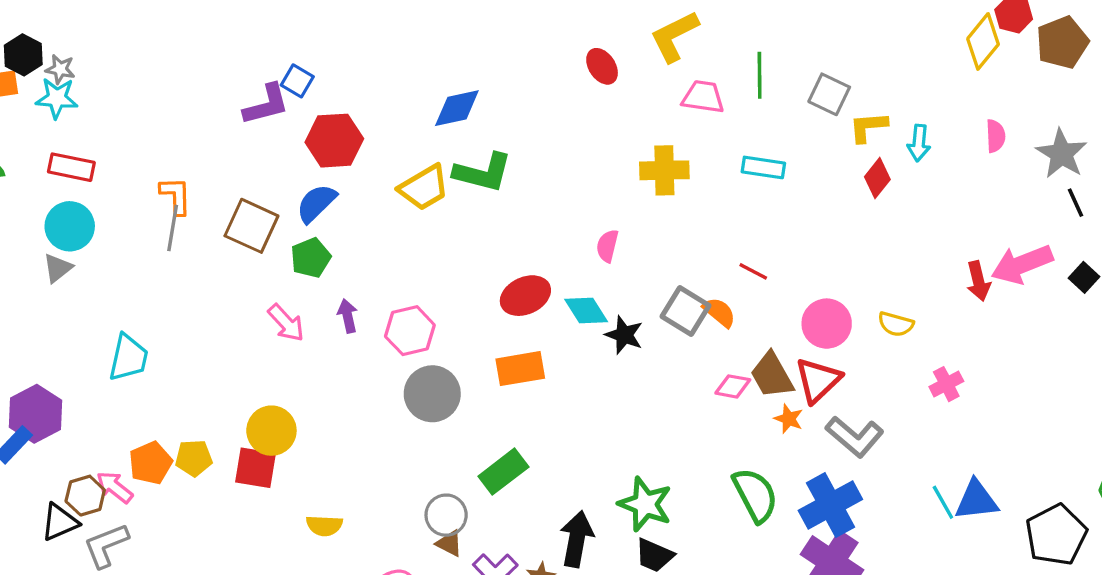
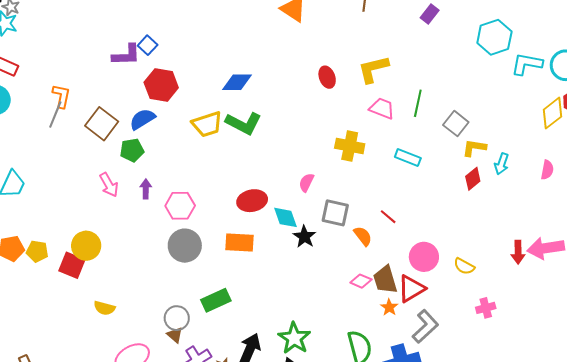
gray square: (685, 311) -> (335, 213), moved, turned -32
gray L-shape: (855, 437) -> (425, 326), turned -96

